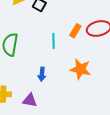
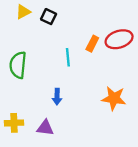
orange star: (80, 69) -> (114, 98), moved

